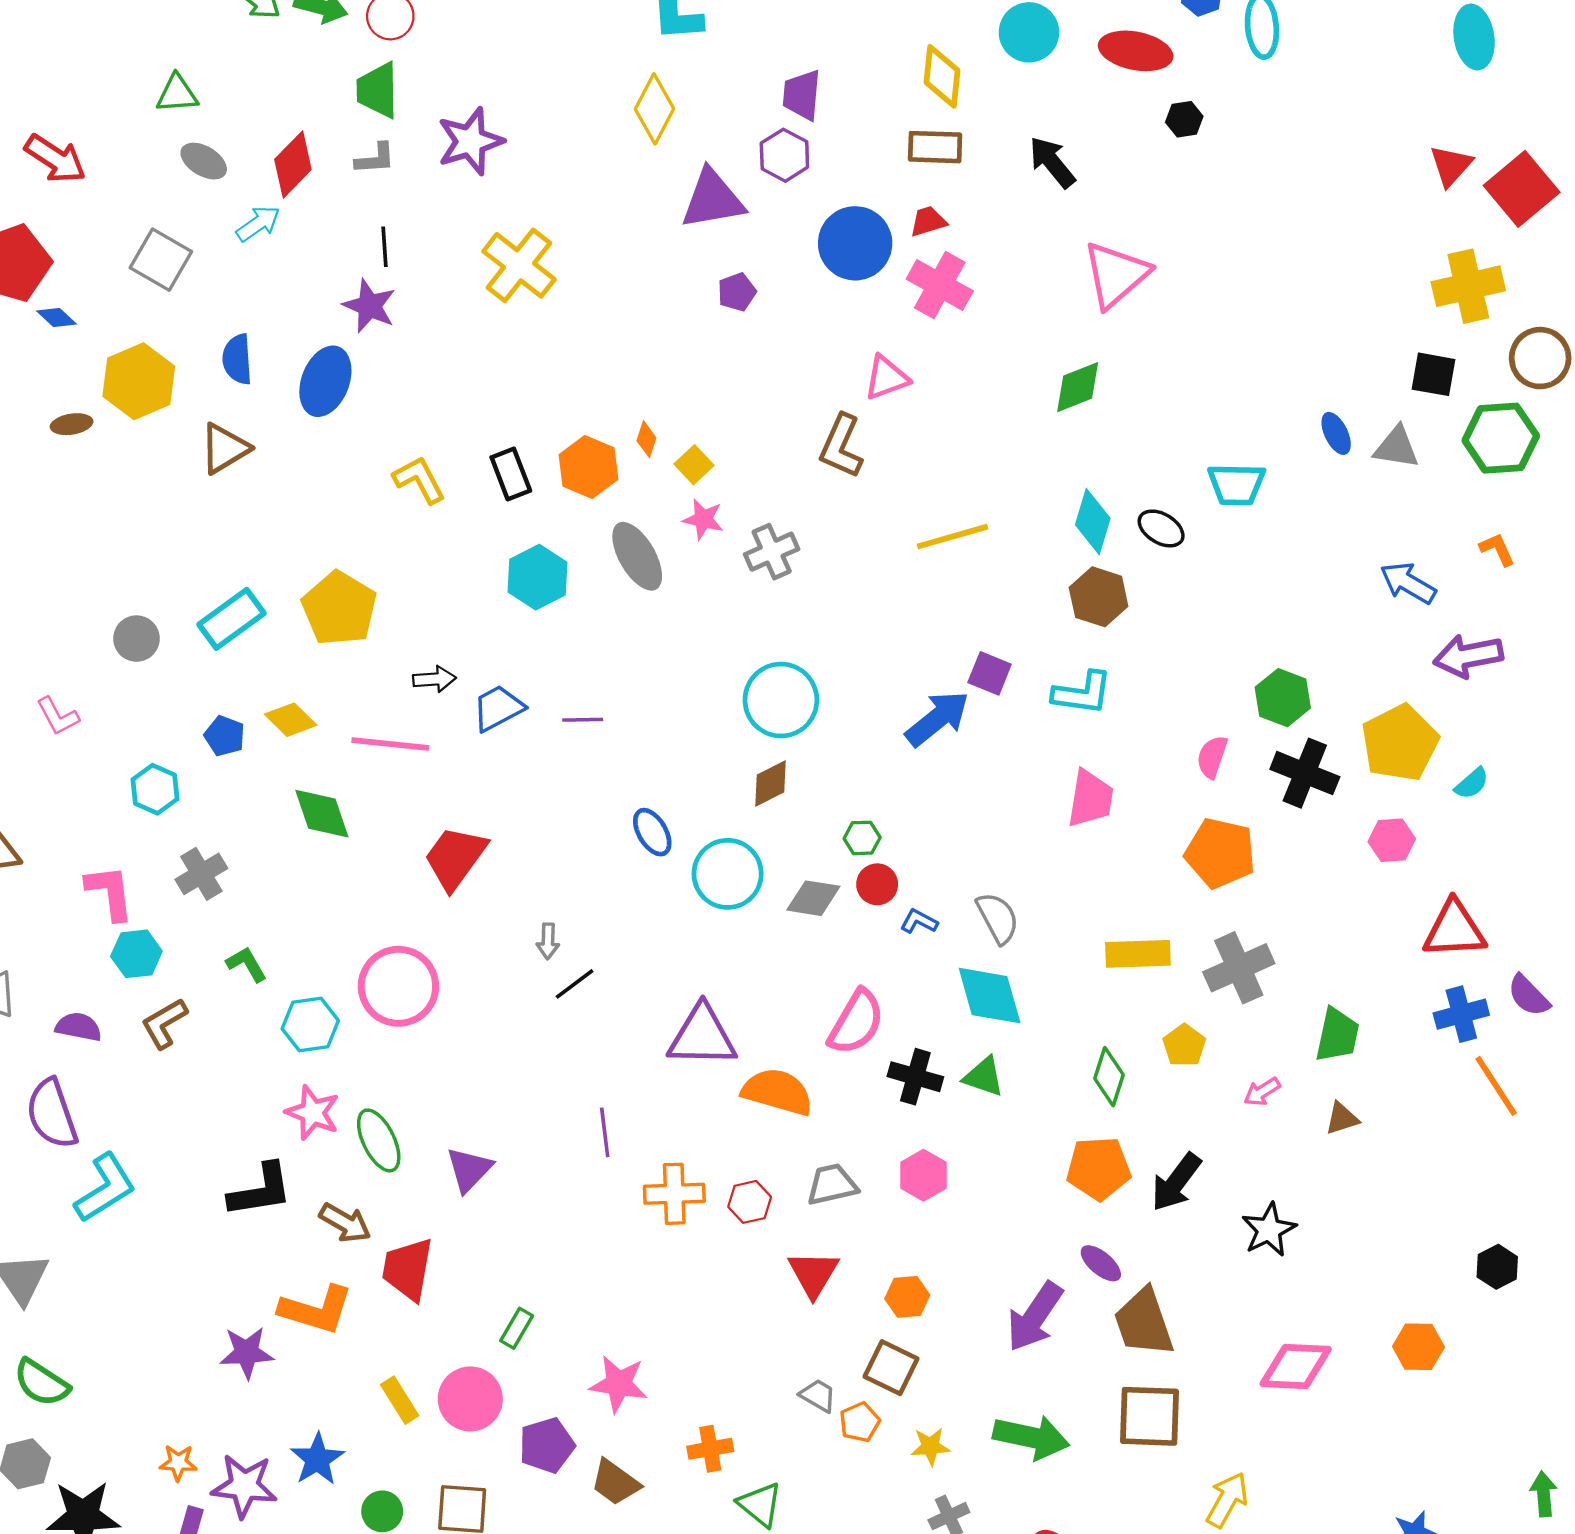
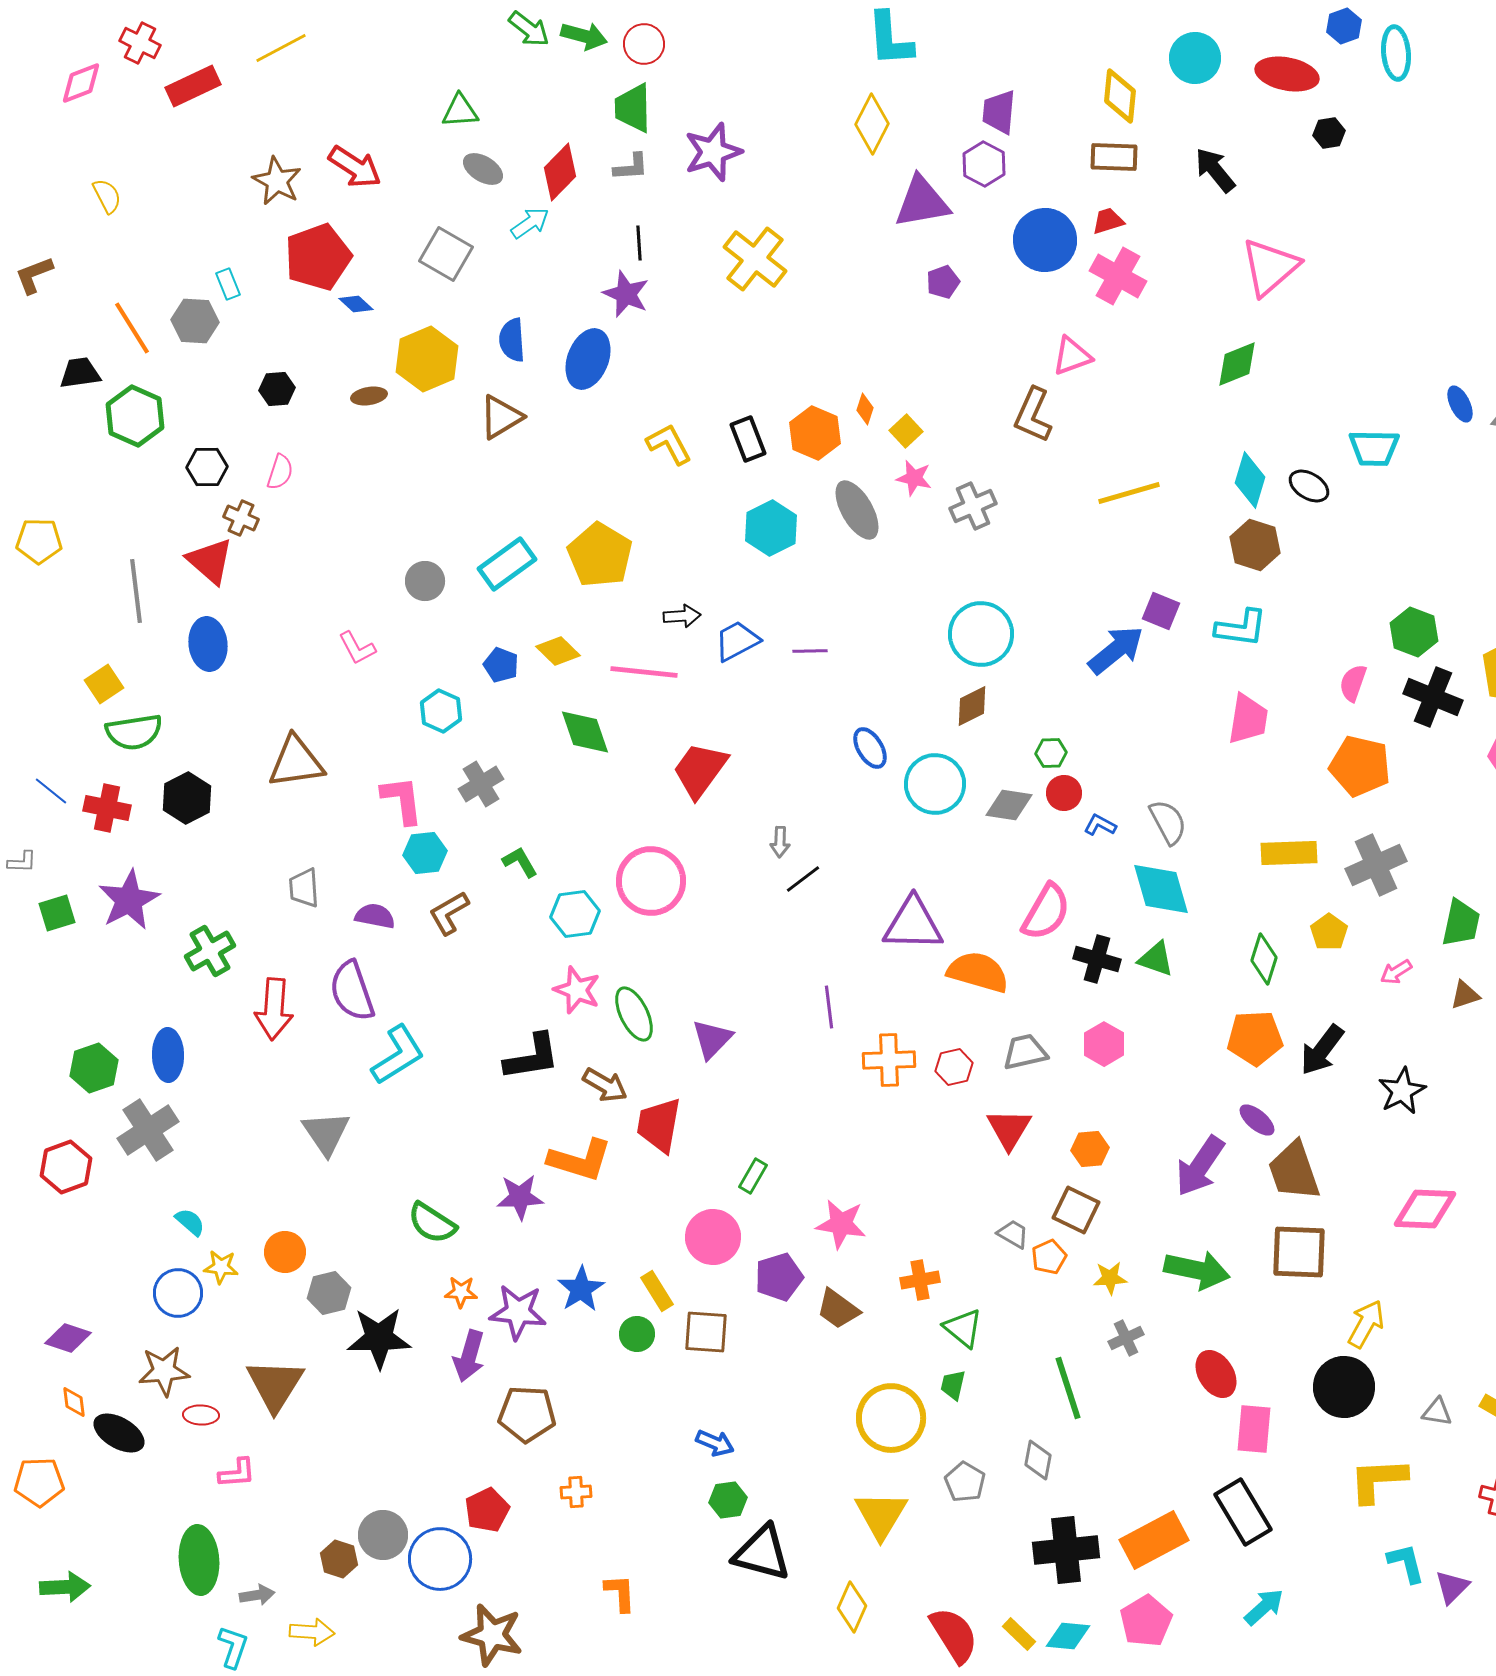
green semicircle: (41, 1383) -> (432, 1223), moved
yellow rectangle: (400, 1400) -> (657, 1291), moved

